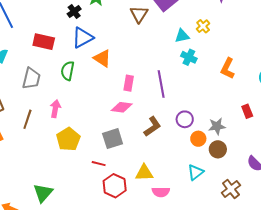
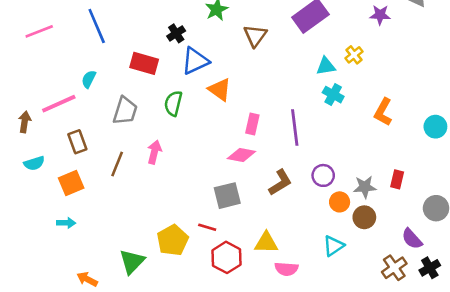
black cross: (74, 11) -> (176, 33), moved
brown triangle: (139, 14) -> (255, 36), moved
red rectangle: (247, 111) -> (397, 179), moved, turned 32
yellow pentagon: (68, 139) -> (173, 240), moved
brown cross: (231, 189) -> (394, 268), moved

